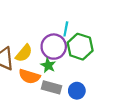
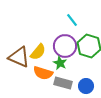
cyan line: (66, 29) -> (72, 20), moved, turned -48

